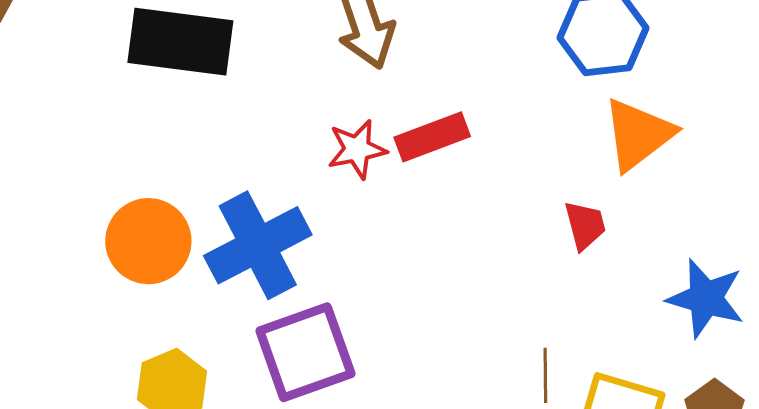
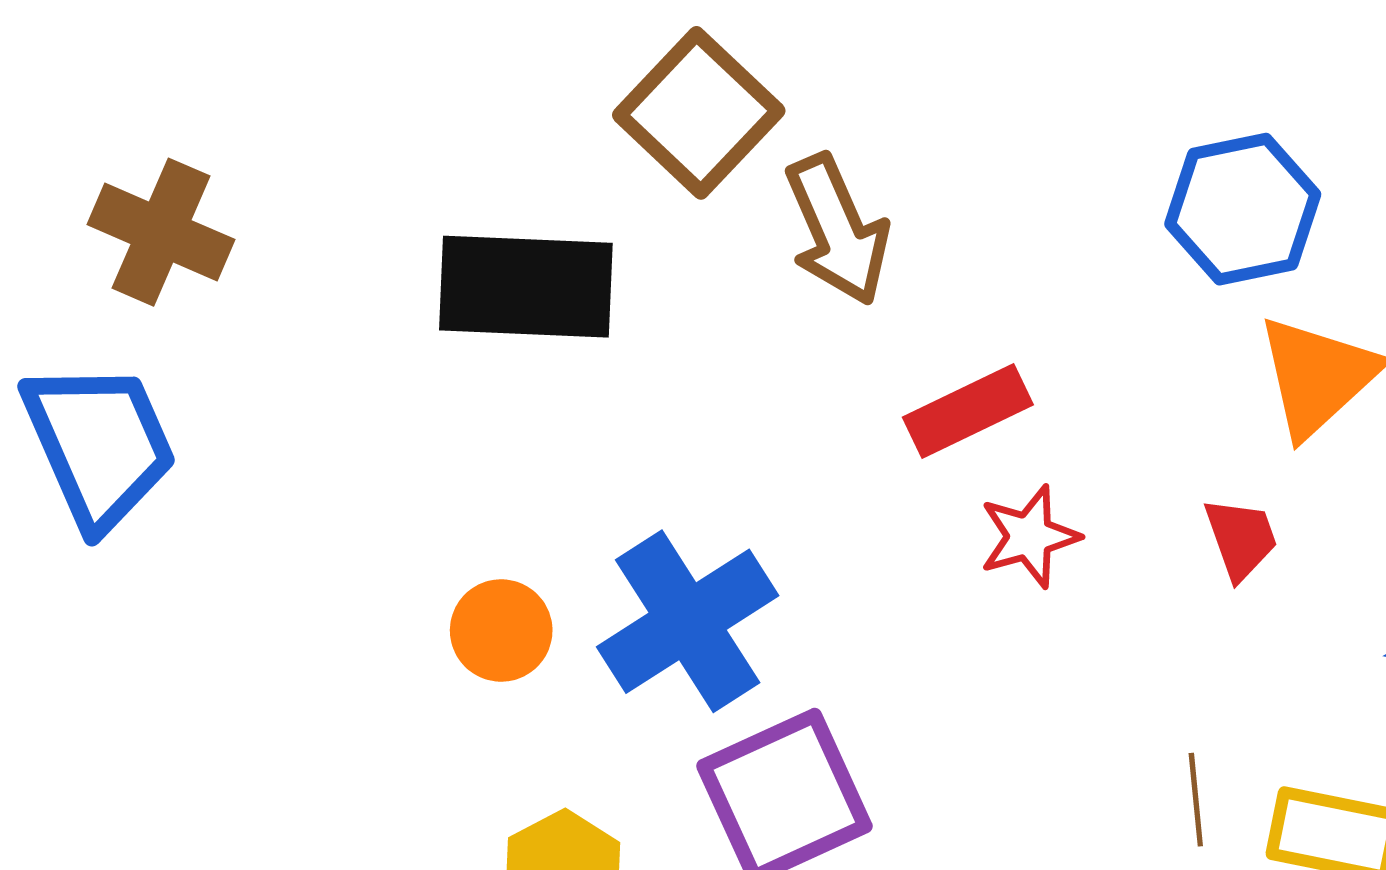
red star: (357, 149) -> (1029, 537), moved
orange circle: (148, 241) -> (501, 630), size x0.7

